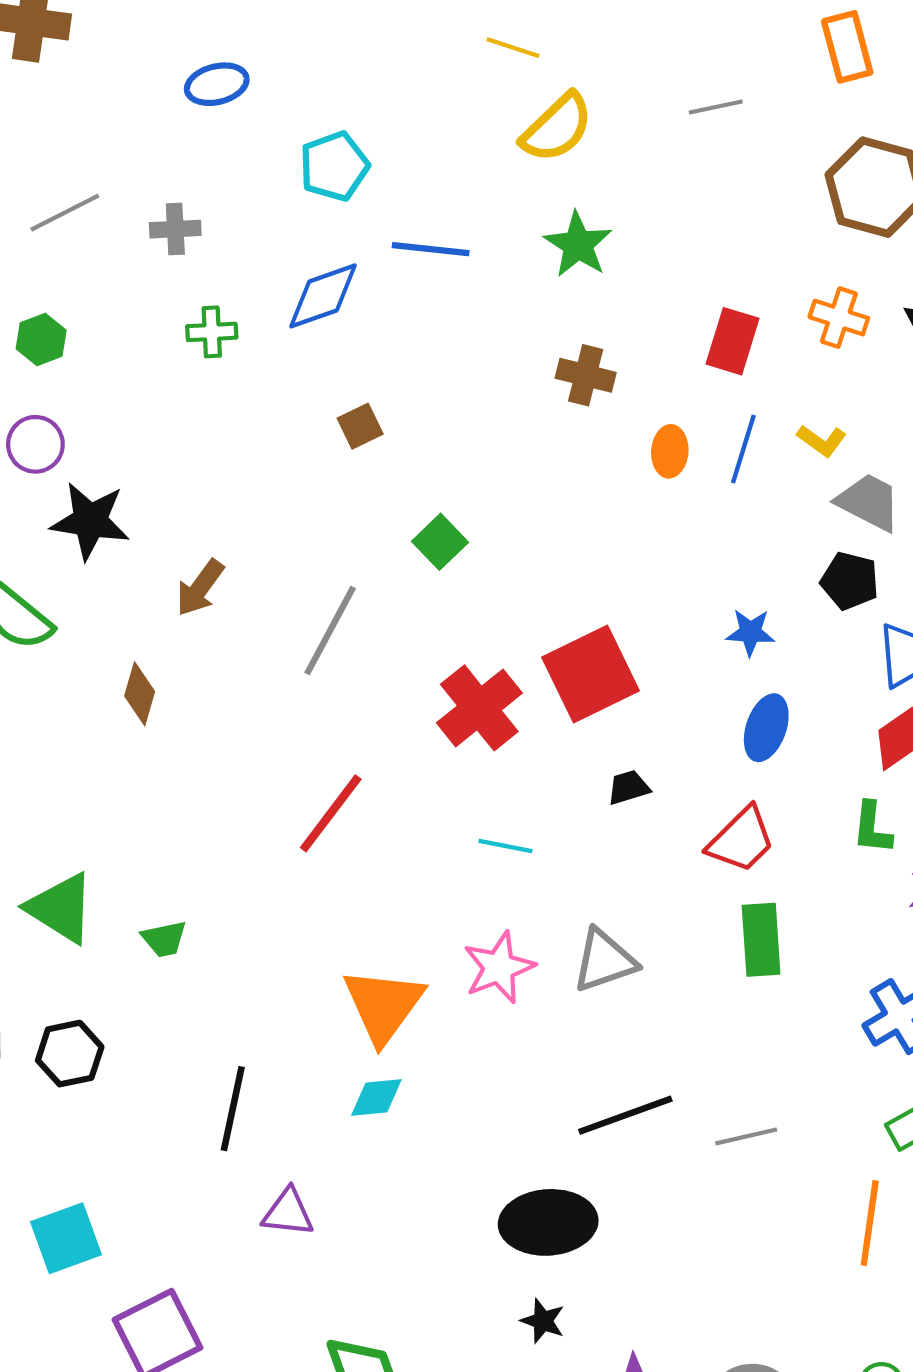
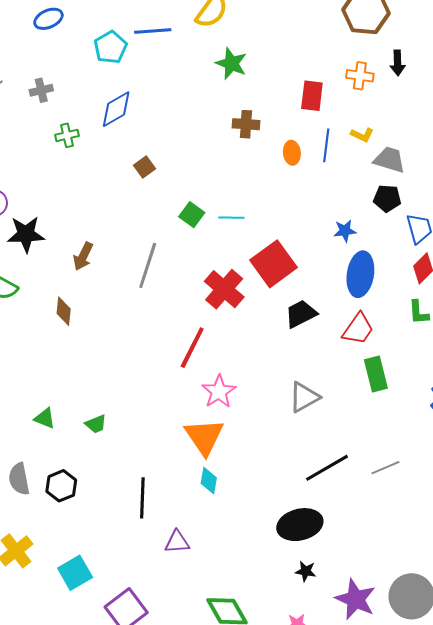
blue line: (431, 249) -> (153, 31), moved
blue ellipse: (766, 728) -> (360, 274), size x1.4
black trapezoid: (628, 787) -> (301, 314), size x1.6
red line: (331, 813) -> (192, 348), moved
cyan line: (505, 846) -> (231, 218), moved
green triangle: (61, 908) -> (45, 418), size x0.6
pink star: (499, 968) -> (219, 392), moved
cyan diamond: (376, 1097) -> (209, 481), turned -64

